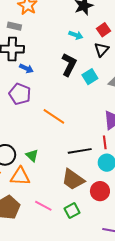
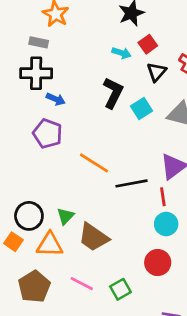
red square: (103, 30) -> (148, 44), moved
black line: (80, 151) -> (131, 183), moved
green triangle: (32, 155) -> (65, 216), turned 32
brown trapezoid: (73, 179) -> (93, 237), moved

